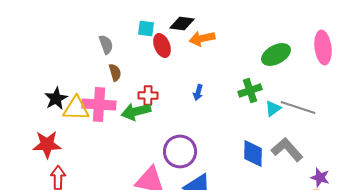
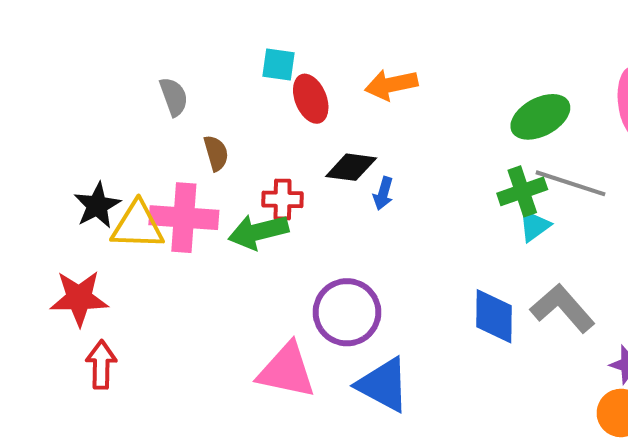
black diamond: (182, 24) -> (351, 167), moved
gray semicircle: (106, 44) -> (174, 97), moved
green cross: (250, 90) -> (522, 191), moved
gray line: (298, 108) -> (571, 183), moved

